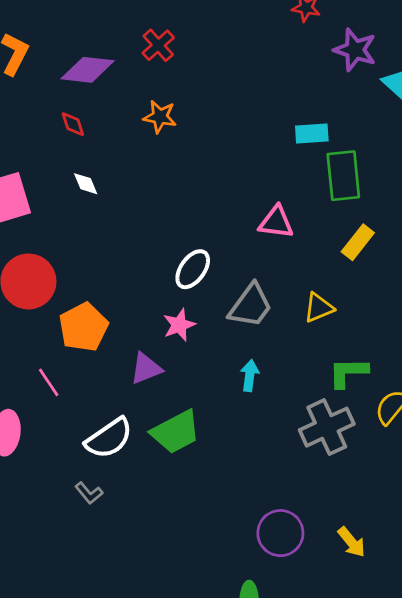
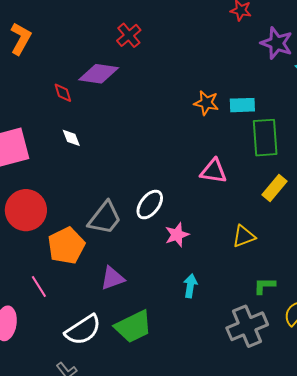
purple diamond: (87, 70) -> (99, 74), moved
orange star: (160, 117) -> (206, 103), moved
gray trapezoid: (250, 306) -> (105, 218), moved
pink star: (179, 325) -> (177, 235), moved
green L-shape: (348, 372) -> (264, 286), size x0.7

